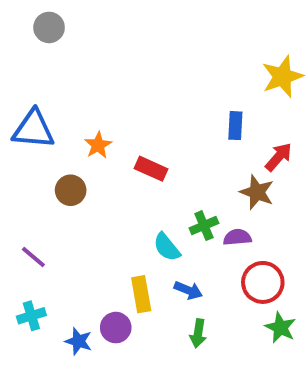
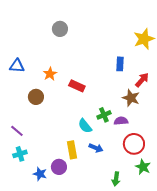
gray circle: (49, 27) -> (60, 29), moved
blue triangle: (33, 129) -> (17, 66), size x0.7
cyan cross: (31, 316) -> (20, 154), moved
green arrow: (198, 333) -> (116, 179), moved

